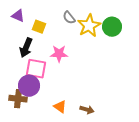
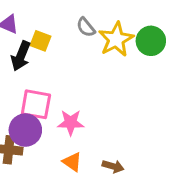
black arrow: (26, 48) -> (21, 56), moved
pink star: (59, 54) -> (71, 122), moved

